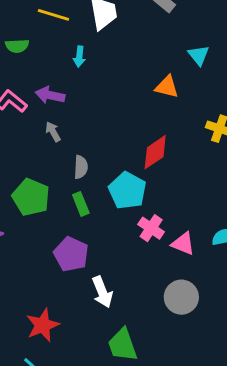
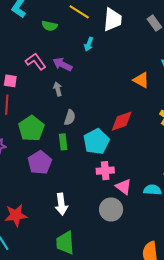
pink cross: (151, 228) -> (105, 171), turned 36
purple pentagon: (71, 254) -> (40, 163), moved
gray circle: (181, 297) -> (111, 209), moved

